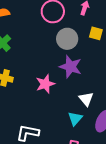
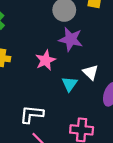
cyan triangle: (75, 118) -> (69, 84), moved

